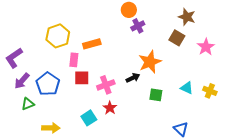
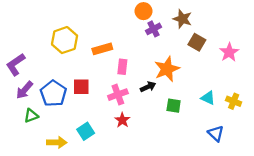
brown star: (187, 17) -> (182, 19), moved
pink rectangle: (74, 60) -> (122, 67), moved
red square: (82, 78) -> (81, 87), moved
cyan square: (89, 118) -> (86, 131), moved
blue triangle: (181, 129) -> (216, 133), moved

